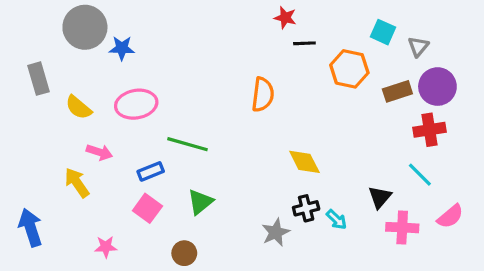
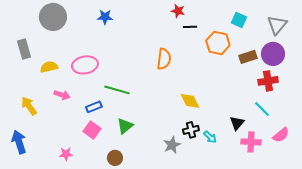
gray triangle: (418, 46) -> (277, 25), moved, size x1.5
blue star: (122, 48) -> (105, 17), moved
yellow semicircle: (79, 107) -> (49, 67), turned 126
yellow arrow: (77, 183) -> (29, 106), moved

